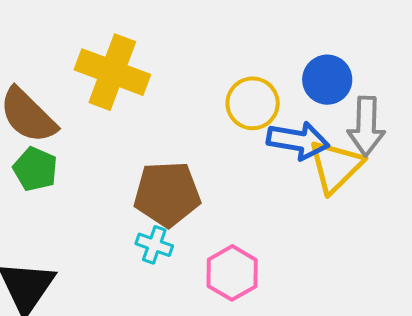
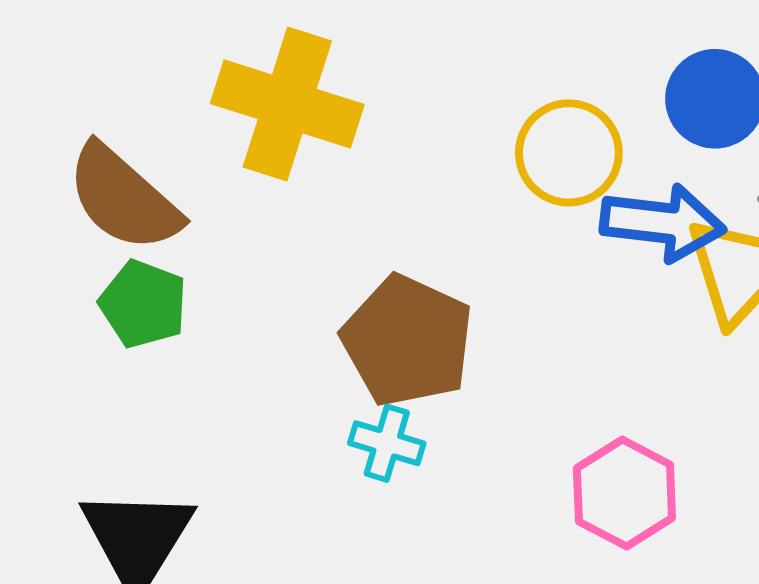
brown pentagon: (167, 194) -> (407, 341), turned 30
pink hexagon: (232, 273) -> (624, 493), moved

